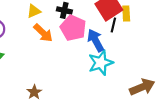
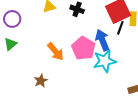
pink pentagon: (73, 28) -> (83, 48), moved
orange arrow: (43, 33) -> (56, 52), moved

